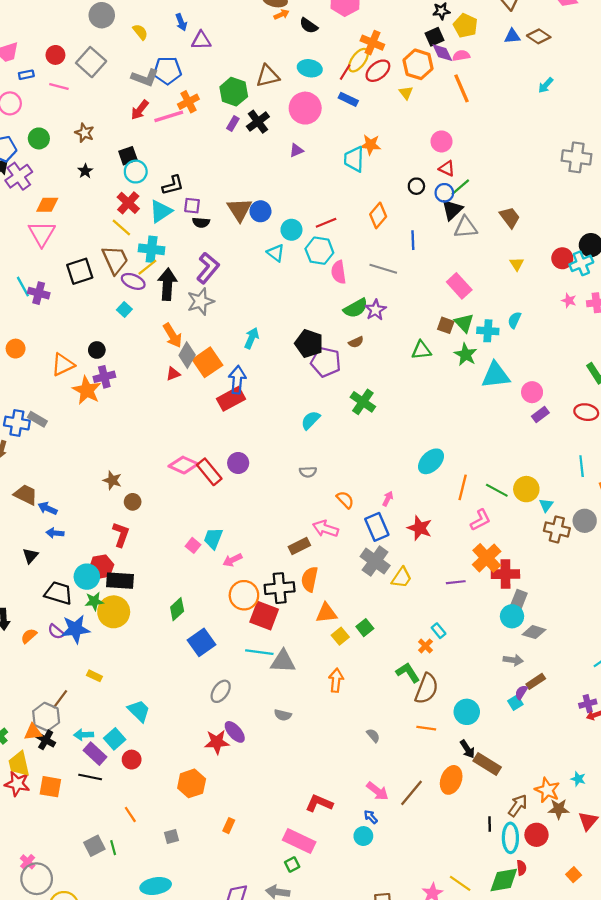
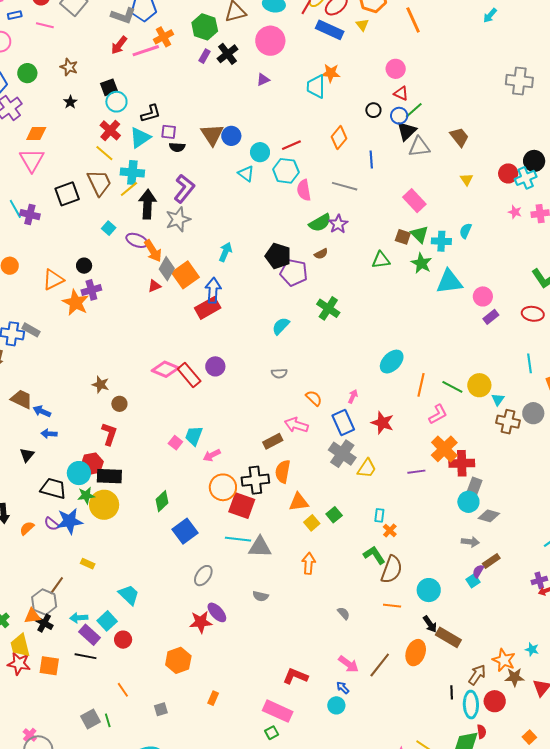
blue rectangle: (348, 99) -> (330, 30), moved, size x1.5
purple ellipse: (133, 281) -> (137, 240), moved
cyan rectangle: (439, 631) -> (379, 515), moved, turned 48

